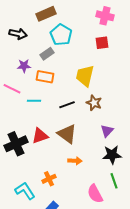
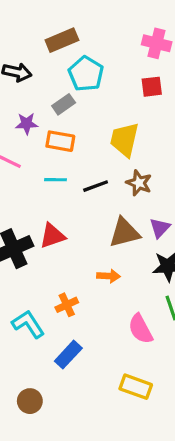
cyan line: (34, 101) -> (55, 180), moved
brown triangle: (67, 134) -> (124, 233), moved, turned -50

